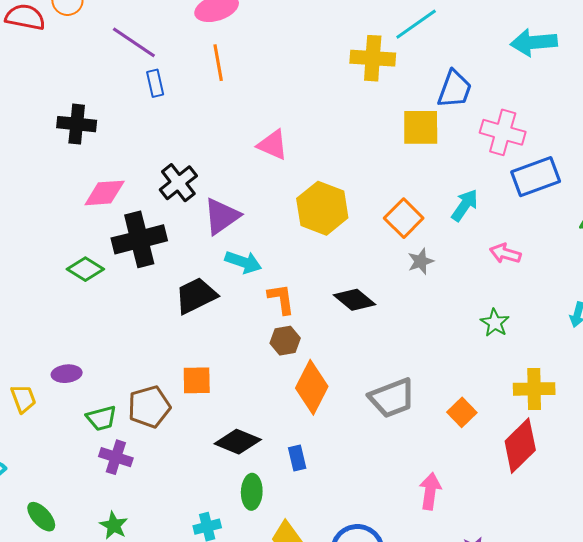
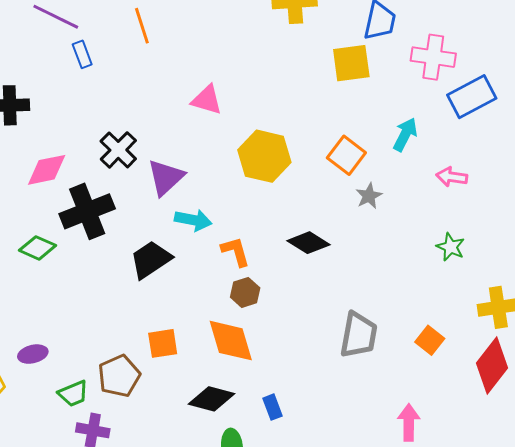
orange diamond: (312, 387) -> (231, 341), moved, turned -36
gray trapezoid: (392, 398) -> (359, 335), turned -51

